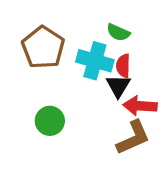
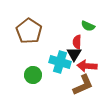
green semicircle: (118, 32) -> (88, 26), moved
cyan cross: (95, 61) -> (60, 62), moved

